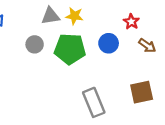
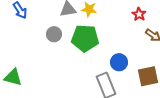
blue circle: (109, 43) -> (119, 62), moved

